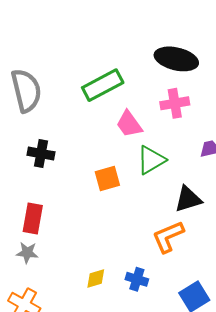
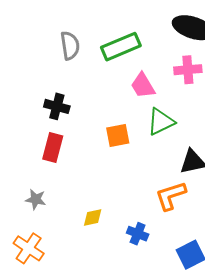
gray semicircle: (26, 91) -> (70, 45), moved, size x0.7
red rectangle: (33, 218) -> (53, 147), moved
yellow diamond: (96, 279) -> (93, 218), moved

